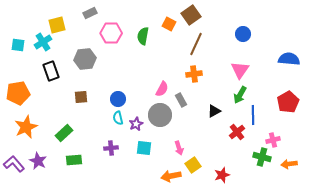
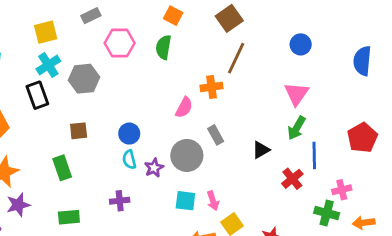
orange square: (169, 24) -> (173, 16), moved
cyan cross: (43, 42) -> (48, 65), moved
blue semicircle: (289, 59) -> (362, 61), moved, turned -90
orange cross: (194, 74) -> (212, 87), moved
pink semicircle: (162, 89) -> (184, 107), moved
green rectangle: (64, 133) -> (62, 168), moved, turned -66
cyan square: (144, 148) -> (185, 201), moved
purple star: (38, 161) -> (18, 205), moved, turned 30

